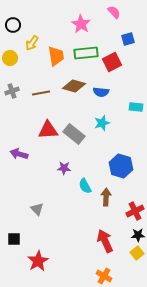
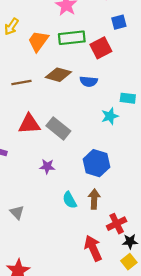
orange trapezoid: (56, 56) -> (38, 41), turned -135
cyan star: (102, 123) -> (110, 116), moved
blue hexagon: (121, 166) -> (96, 163), moved
cyan semicircle: (85, 186) -> (70, 200), moved
red cross: (135, 211) -> (117, 224), moved

